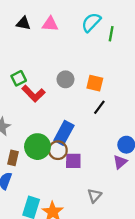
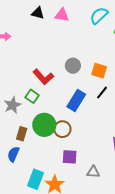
green square: (19, 78) -> (32, 96), moved, turned -32
blue rectangle: (64, 133) -> (76, 101), moved
purple square: (73, 161) -> (70, 157), moved
gray triangle: (94, 196) -> (93, 172), turned 48

